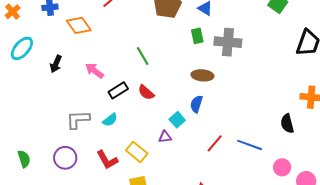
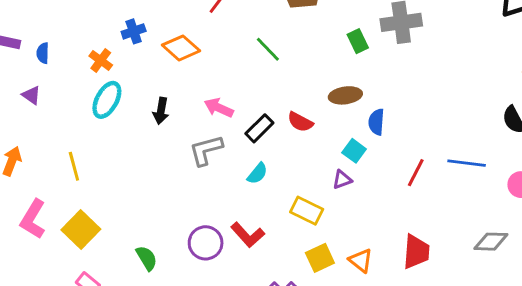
orange cross: (13, 12) -> (101, 60), moved
green rectangle: (197, 36) -> (358, 41), moved
green line: (143, 56) -> (268, 49), moved
brown ellipse: (202, 75) -> (345, 95), moved
gray L-shape: (78, 120) -> (206, 150), moved
red L-shape: (107, 160) -> (248, 235), moved

